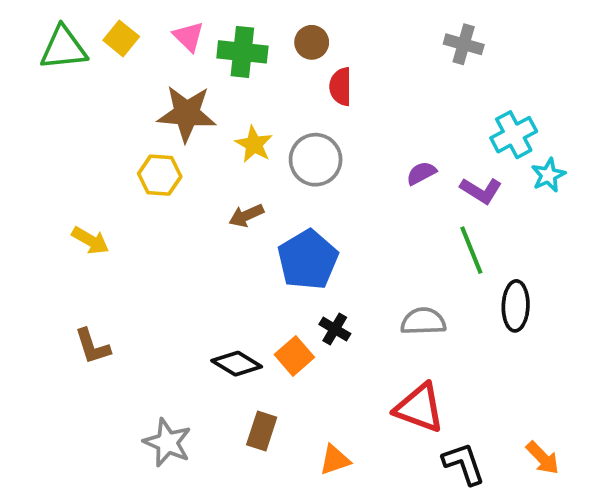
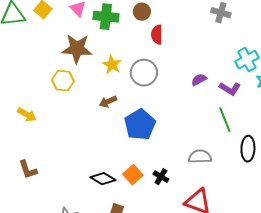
black cross: (335, 329) -> (161, 177), moved

